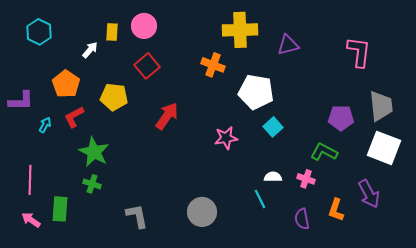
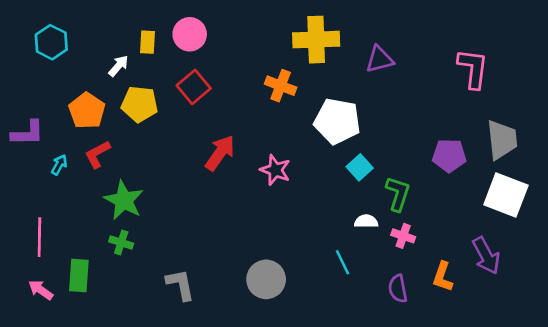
yellow pentagon: (114, 97) -> (140, 104), moved
pink star: (226, 138) -> (275, 170), moved, turned 30
green L-shape: (324, 152) -> (398, 194), moved, turned 80
white semicircle: (273, 177) -> (366, 221), moved

